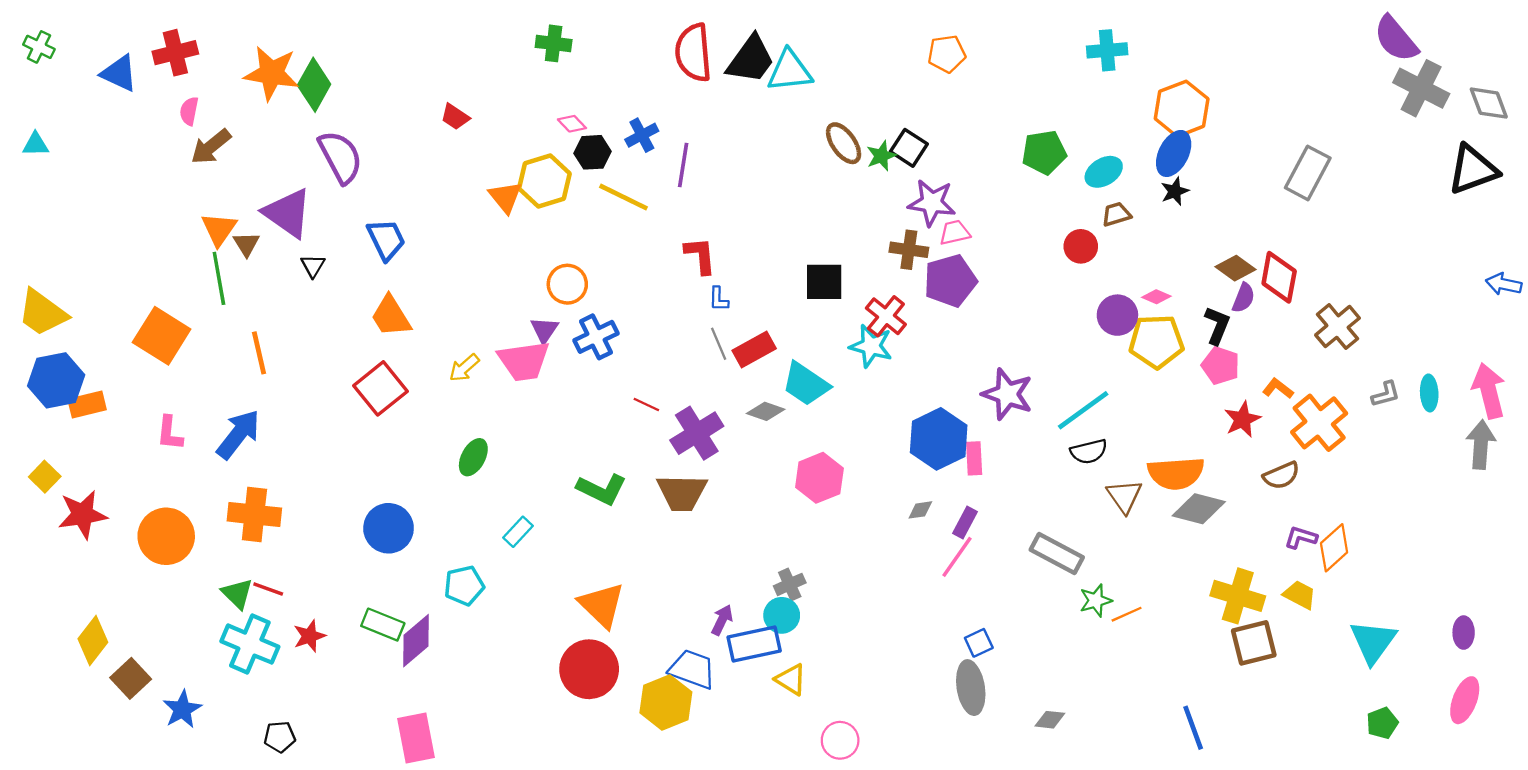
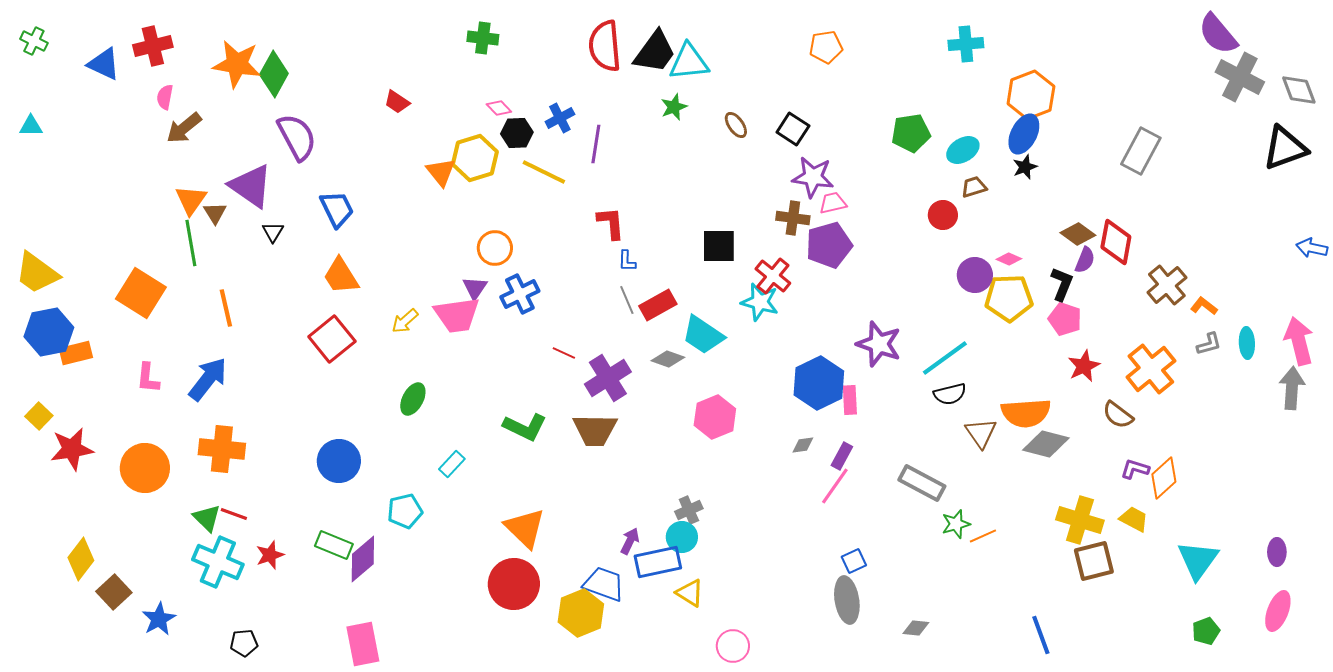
brown ellipse: (844, 143) -> (736, 125), size x0.7
green star: (881, 156) -> (674, 107), moved
orange L-shape: (1278, 388) -> (1204, 306), moved
brown semicircle: (1281, 476) -> (1118, 415), turned 60

